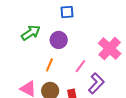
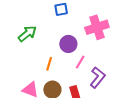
purple circle: (59, 40) -> (68, 44), moved
pink cross: (110, 48) -> (97, 27), moved, turned 35

